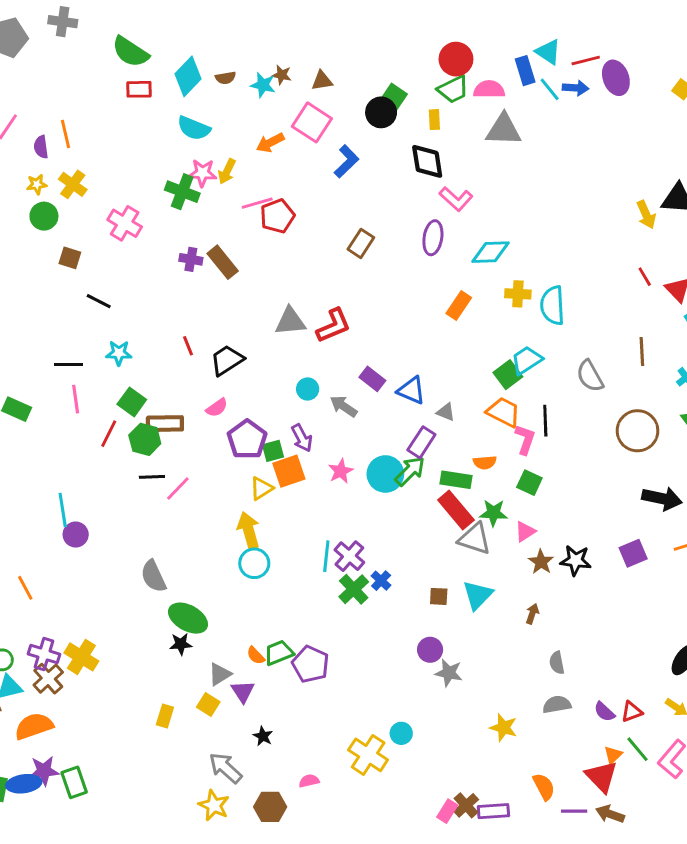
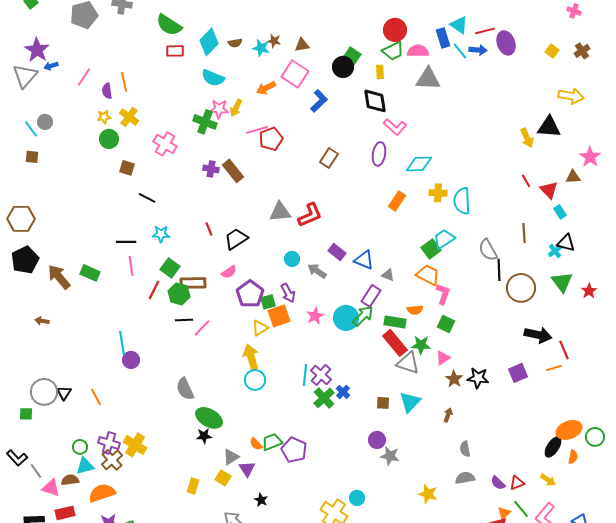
black line: (545, 421) -> (499, 270), moved

